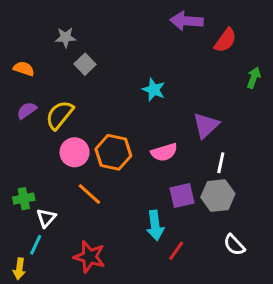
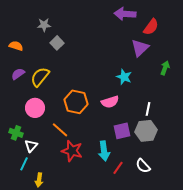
green arrow: (254, 78) -> (165, 68), moved
cyan star: (154, 90) -> (124, 77), moved
purple triangle: (206, 125) -> (140, 48), moved
pink circle: (75, 152) -> (35, 108), moved
green cross: (24, 199) -> (16, 133), turned 32
white semicircle: (234, 245) -> (143, 166), moved
red star: (89, 257) -> (72, 151), moved
yellow arrow: (19, 269) -> (39, 180), moved

